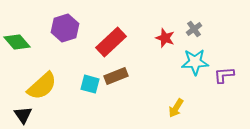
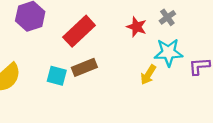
yellow arrow: (176, 108) -> (148, 75), moved

